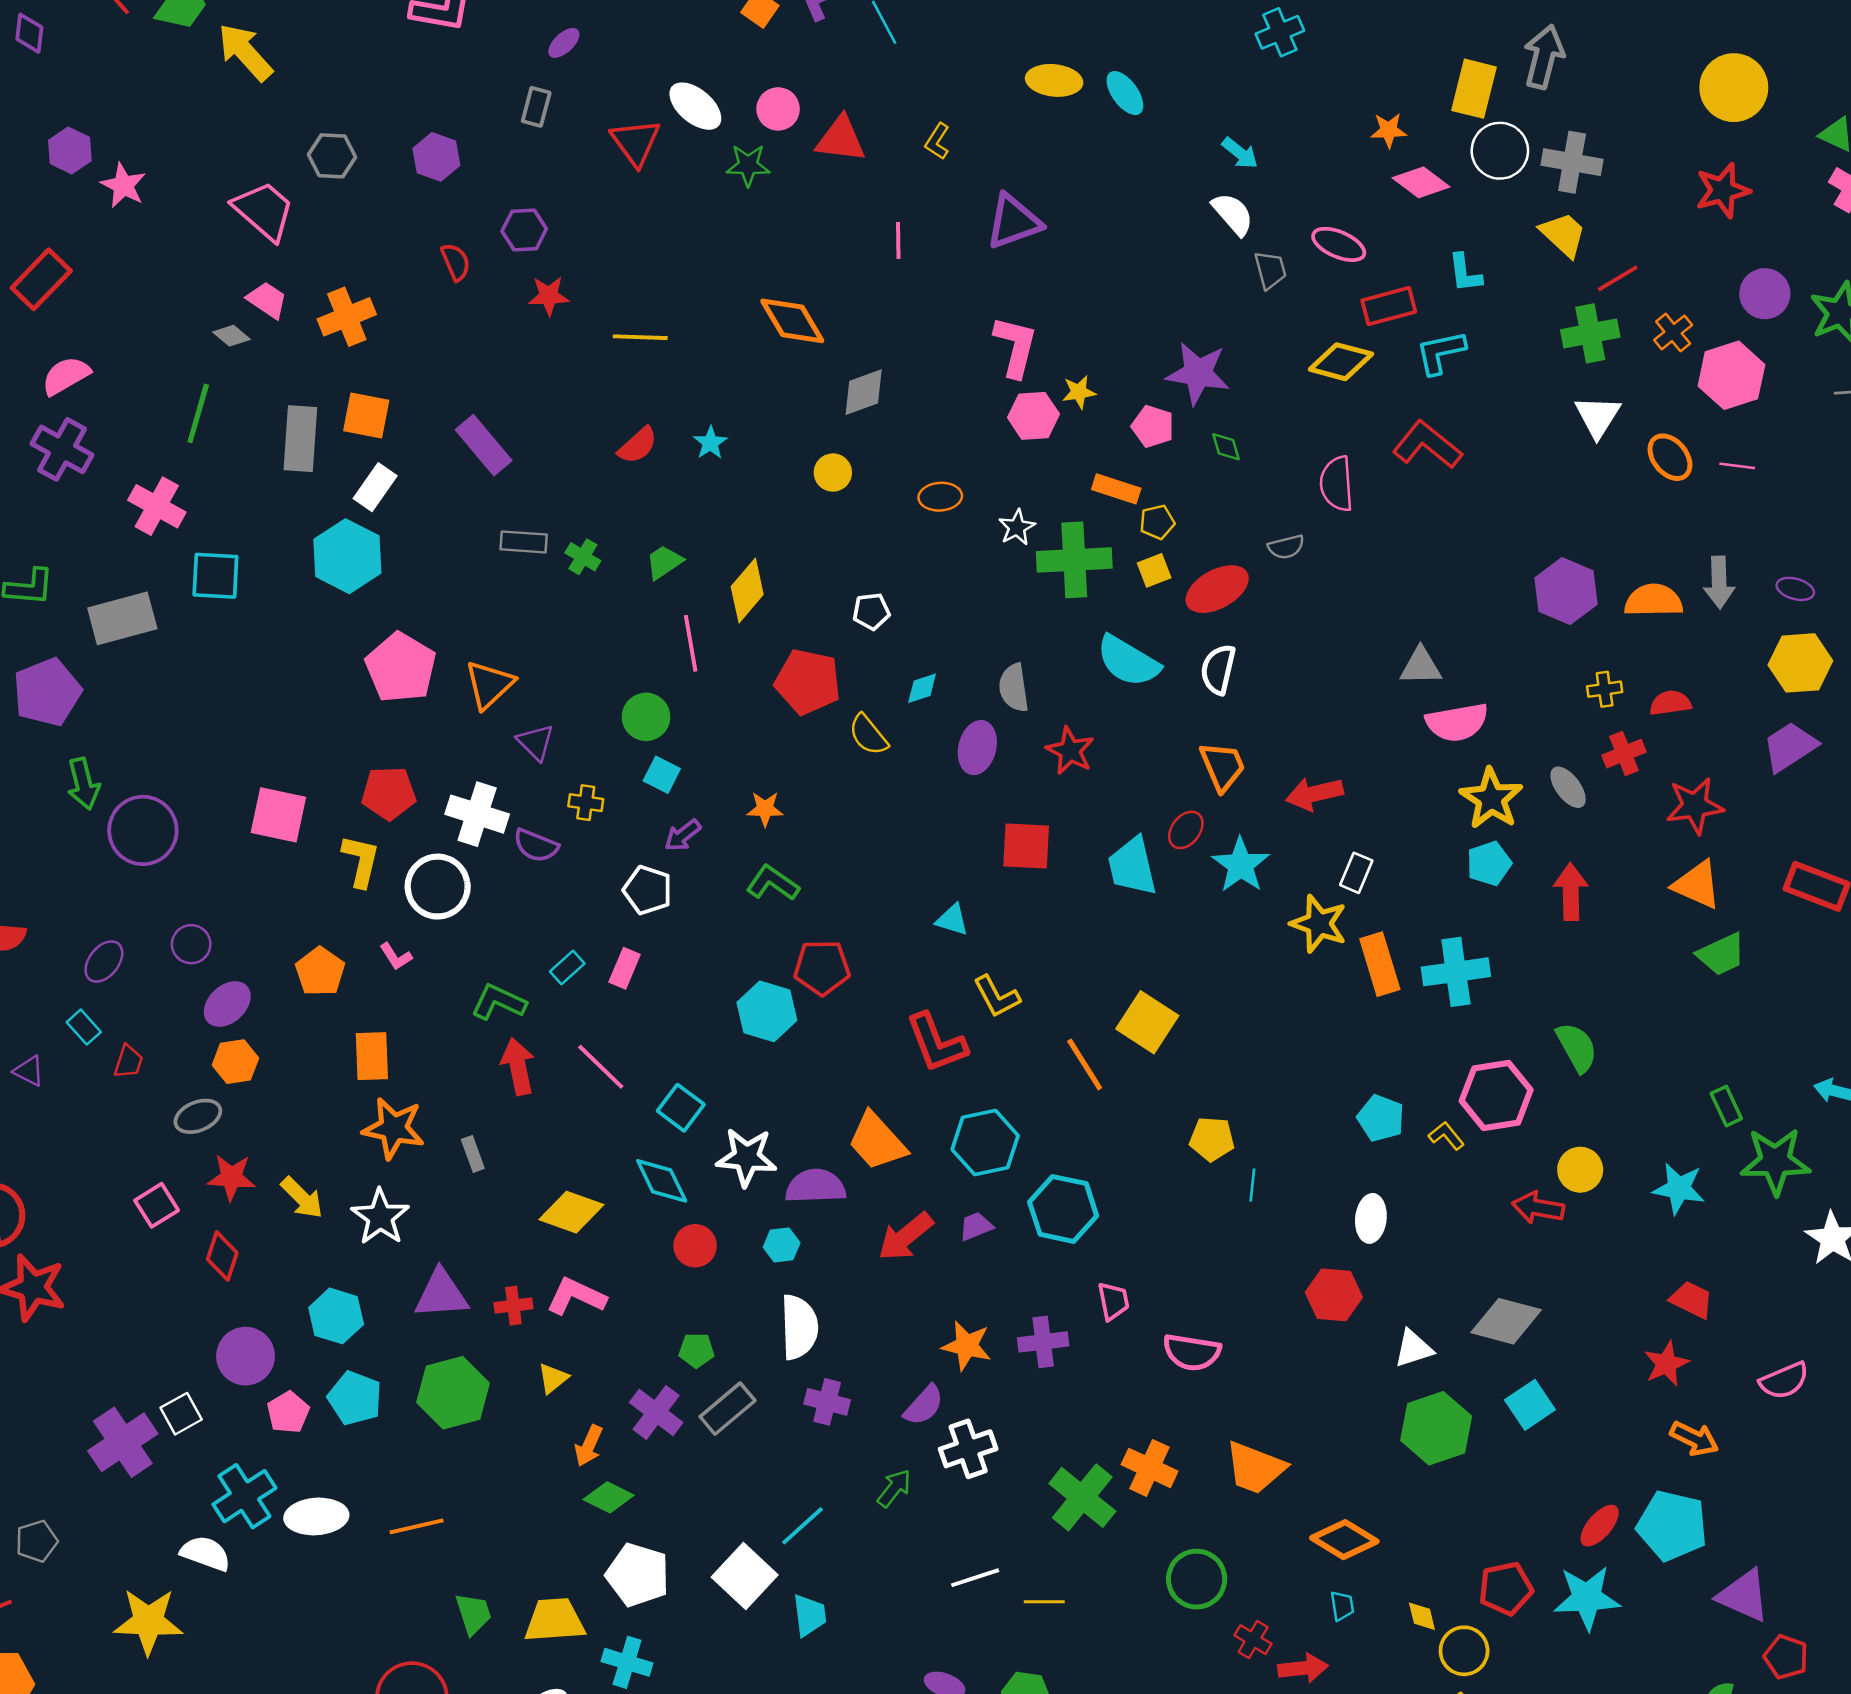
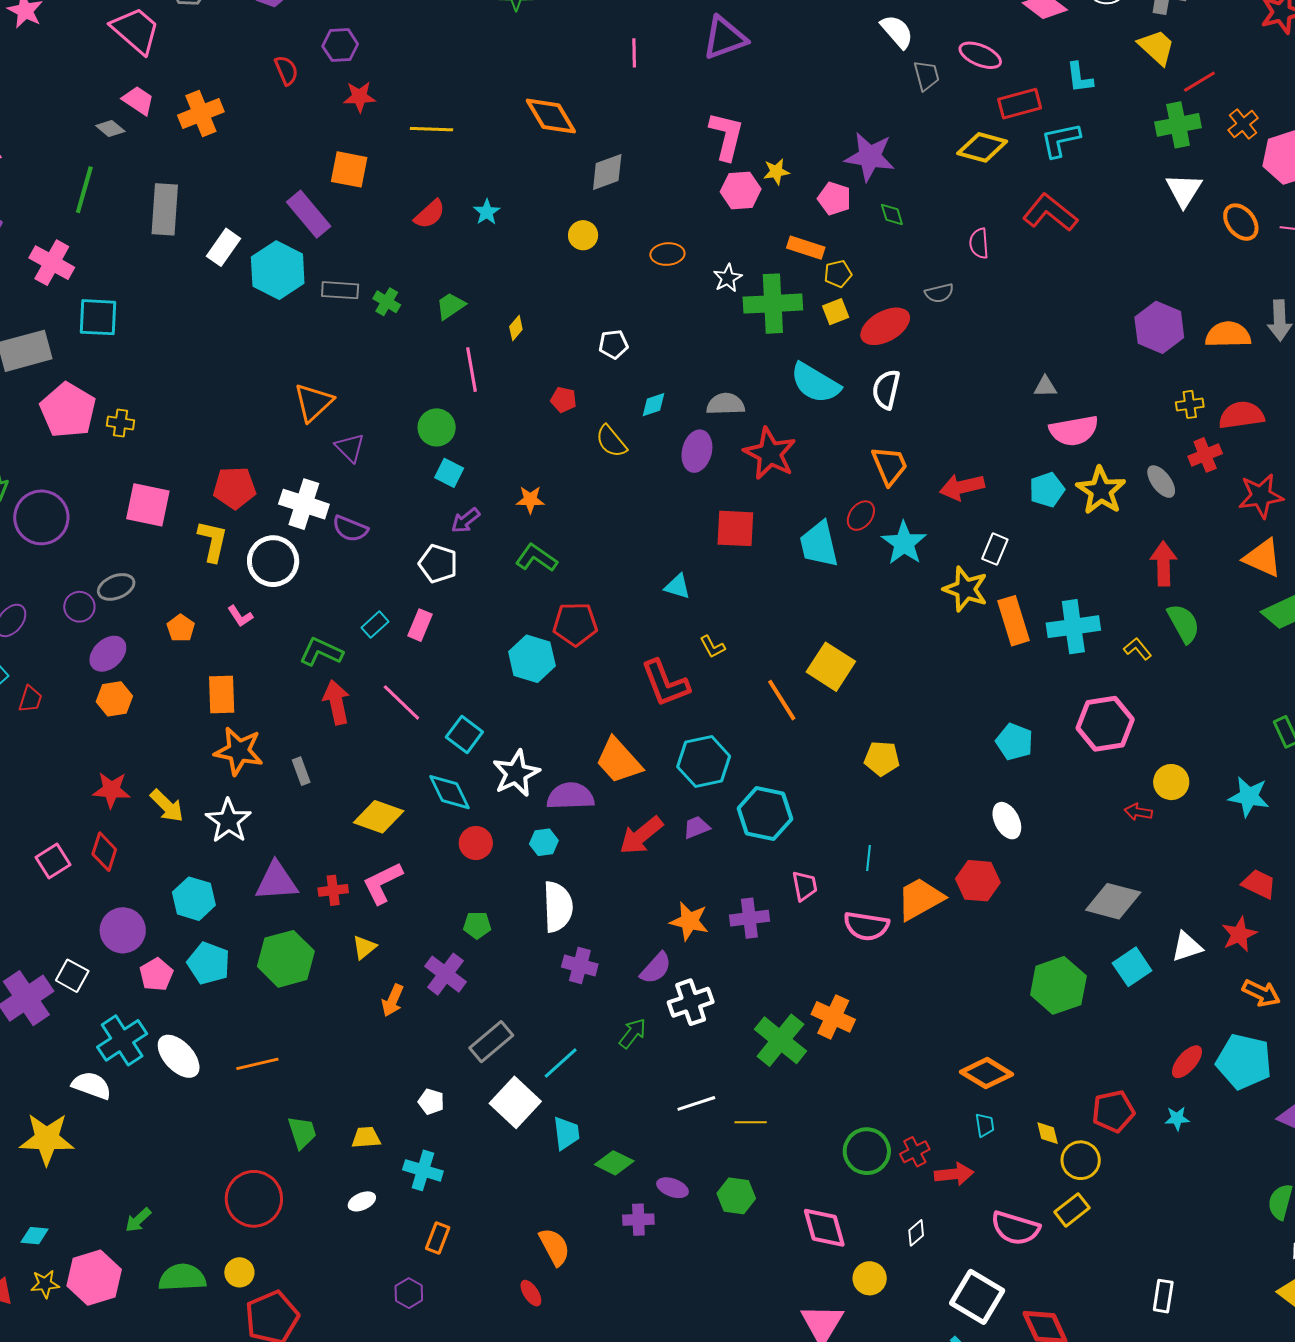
orange square: (366, 415) -> (349, 169), moved
pink semicircle: (1337, 484) -> (979, 243), size x0.7
cyan hexagon: (347, 556) -> (278, 270), moved
yellow diamond: (747, 591) -> (516, 328), size x0.5
gray triangle: (1421, 666) -> (1045, 387), size x0.7
pink pentagon: (401, 668) -> (68, 410), moved
red pentagon: (808, 682) -> (564, 400), size x0.5
gray semicircle: (1014, 688) -> (726, 404), turned 96
red semicircle: (1670, 703) -> (1241, 415), size x1.4
red star: (1070, 751) -> (770, 454), size x1.4
yellow cross: (586, 803) -> (121, 423), moved
cyan pentagon: (1489, 863) -> (1047, 490), moved
orange pentagon: (320, 972) -> (181, 628), size x0.7
yellow L-shape: (997, 997) -> (712, 647), size x0.7
green semicircle: (1577, 1047) -> (1183, 623), moved
gray ellipse: (198, 1116) -> (116, 587), moved
yellow L-shape: (1446, 1136) -> (1138, 649), moved
white star: (747, 1157) -> (516, 773), turned -30
cyan line: (1252, 1185) -> (869, 858), moved
pink square: (157, 1205) -> (53, 861), moved
red arrow: (1538, 1208) -> (1138, 812), size x0.7
white ellipse: (1371, 1218) -> (1007, 821), turned -33
pink L-shape: (576, 1296) -> (382, 883), turned -51
white triangle: (1413, 1349) -> (1187, 947), moved
gray rectangle: (728, 1409) -> (491, 1042), moved
white square: (181, 1414) -> (72, 976), turned -32
orange trapezoid: (1255, 1468) -> (920, 899), moved, turned 130
green diamond: (609, 1497) -> (614, 1163), moved
white ellipse: (316, 1516) -> (179, 1056), turned 51
white pentagon: (638, 1575) -> (431, 1102), size x0.5
green circle: (1197, 1579) -> (867, 1151), moved
cyan star: (1587, 1598) -> (1177, 1118), size x0.5
yellow trapezoid: (555, 1620) -> (366, 1138), size x0.6
red cross: (1253, 1640) -> (915, 1152), turned 32

